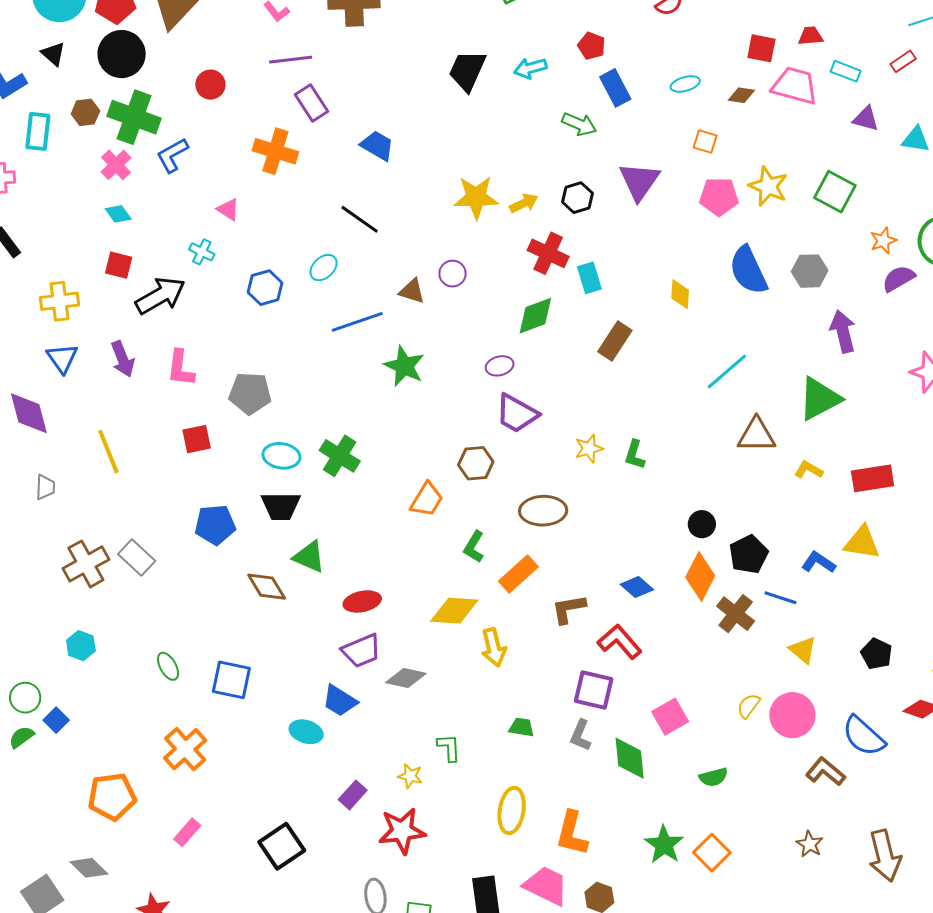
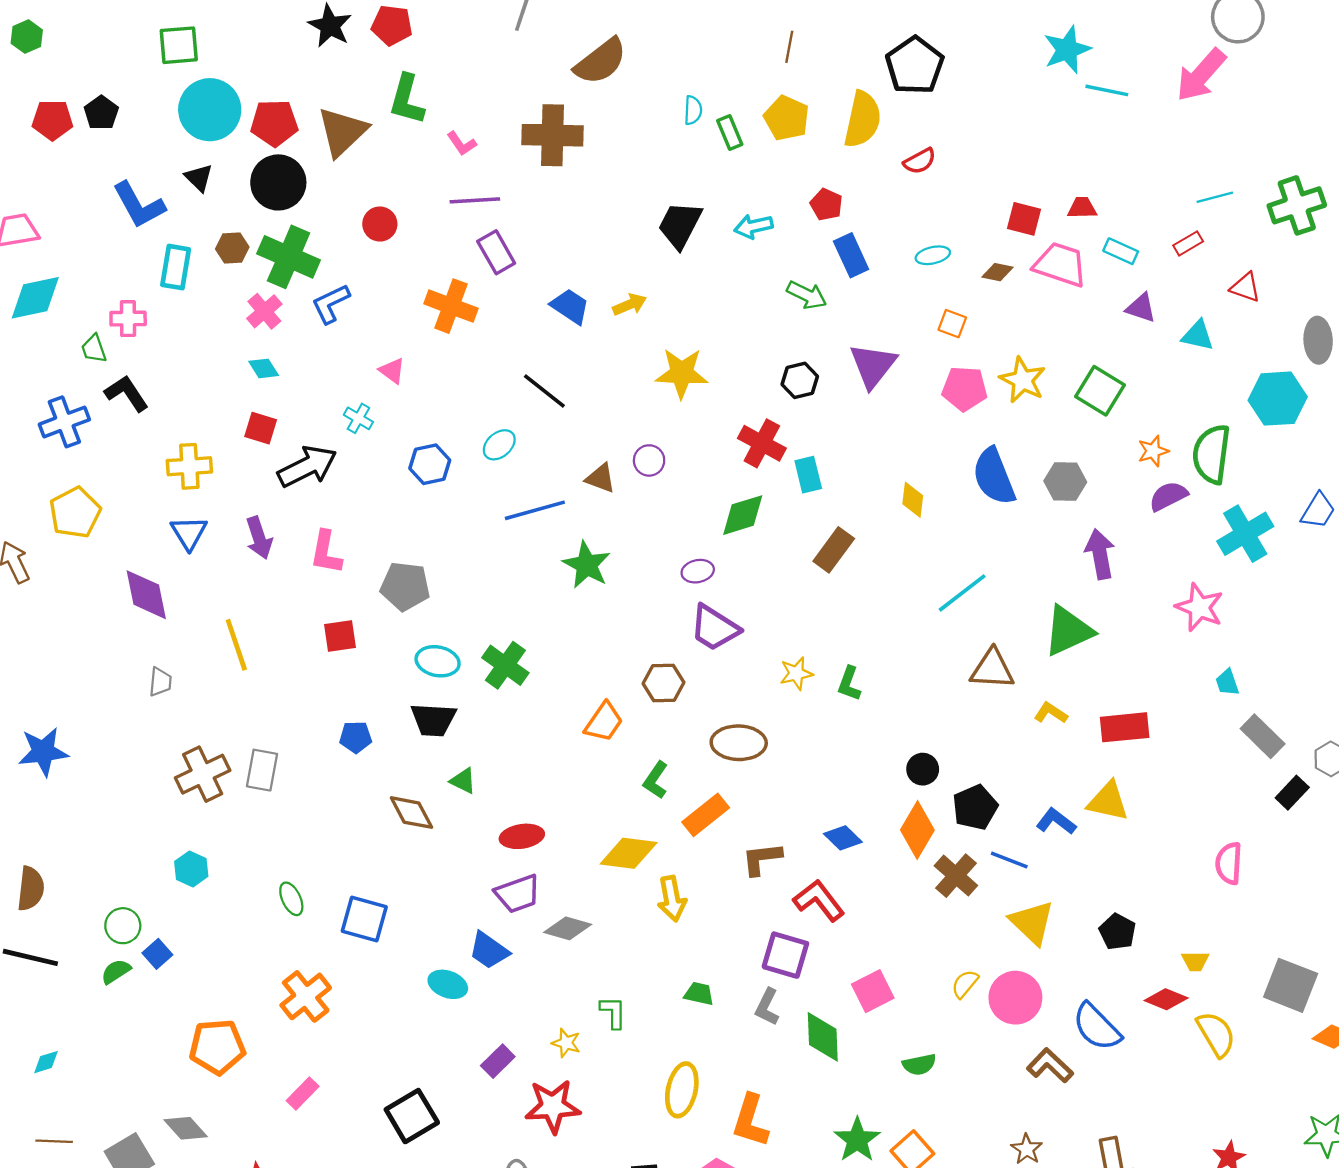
yellow arrow: (524, 203) -> (630, 305), moved
blue pentagon: (215, 525) -> (356, 737), size x0.7
green triangle: (309, 557) -> (463, 781), size x0.7
gray rectangle: (137, 558) -> (262, 770), turned 54
yellow triangle: (803, 650) -> (1032, 922), size x1.4

